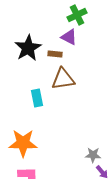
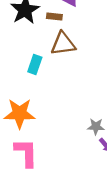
cyan rectangle: (37, 98) -> (35, 64), turned 30

